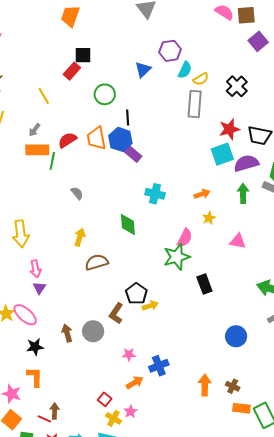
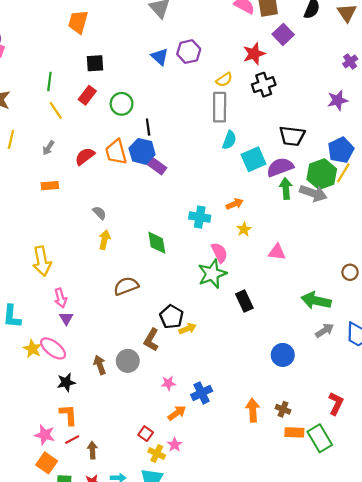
blue triangle: (143, 70) -> (160, 57), moved, turned -30
cyan semicircle: (185, 70) -> (229, 140), moved
red rectangle: (72, 71) -> (87, 95), moved
black cross: (237, 86) -> (264, 85), turned 30
red star: (229, 129) -> (254, 54), moved
orange rectangle: (37, 150) -> (50, 186), moved, size x0.7
green line: (52, 161) -> (49, 81), moved
green arrow: (243, 193) -> (286, 189), moved
cyan cross: (155, 194) -> (200, 217), moved
yellow arrow: (80, 237) -> (104, 240), moved
pink semicircle: (185, 238) -> (219, 253), turned -48
red line: (44, 419) -> (72, 440), moved, turned -48

